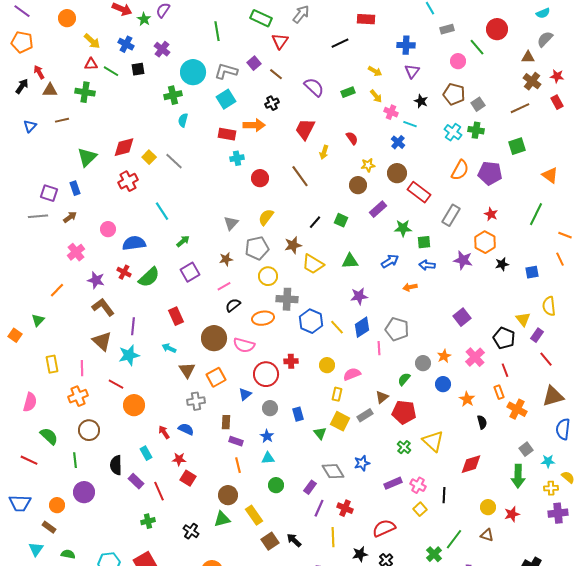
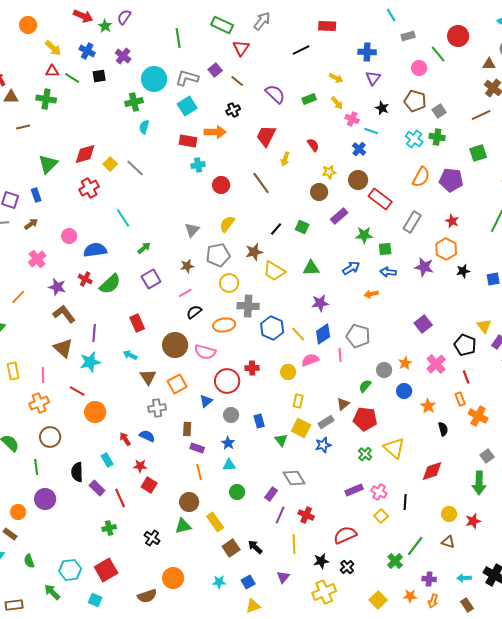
pink semicircle: (352, 374) -> (310, 360), moved
blue star: (362, 463) -> (323, 445), moved
green semicircle: (68, 554) -> (29, 561), turned -120

